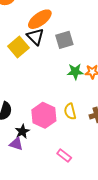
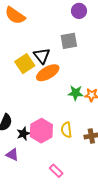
orange ellipse: (40, 19) -> (48, 73), moved
gray square: (64, 40) -> (69, 41), moved
black star: (22, 131) -> (23, 134), moved

